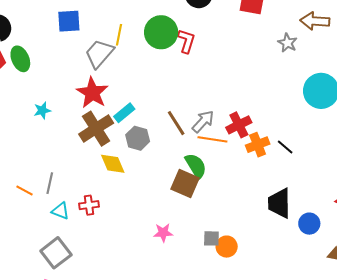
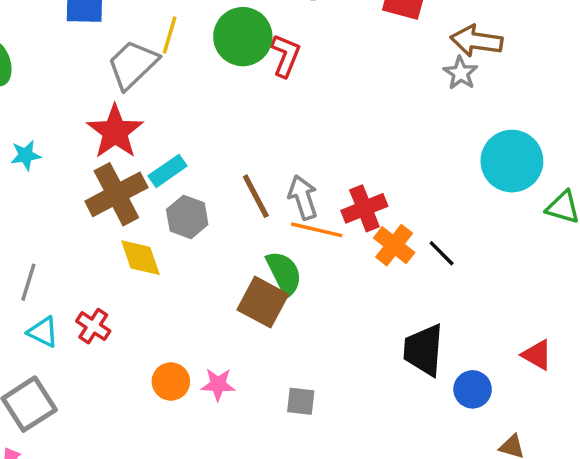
brown arrow: (315, 21) -> (476, 41), moved
gray arrow: (203, 122) -> (303, 197), turned -65
orange cross: (258, 145) -> (394, 245), turned -35
red cross: (89, 205) -> (93, 326), turned 36
orange circle: (227, 247) -> (171, 381), moved

